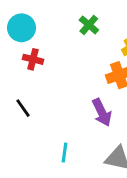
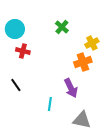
cyan line: (65, 152) -> (50, 104), moved

